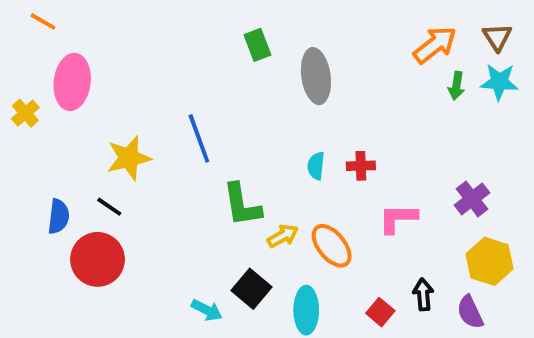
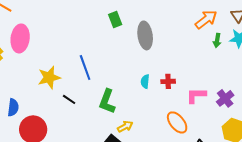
green L-shape: (242, 205) -> (107, 101), turned 30
black line: (109, 207) -> (69, 99), moved
pink L-shape: (398, 218) -> (196, 95), moved
yellow arrow: (283, 236) -> (125, 126), moved
orange ellipse: (332, 246) -> (177, 122), moved

